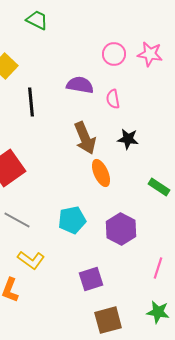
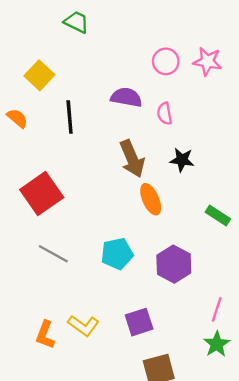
yellow L-shape: (31, 260) -> (83, 326), moved
green star: (158, 312) -> (217, 344), moved, turned 30

